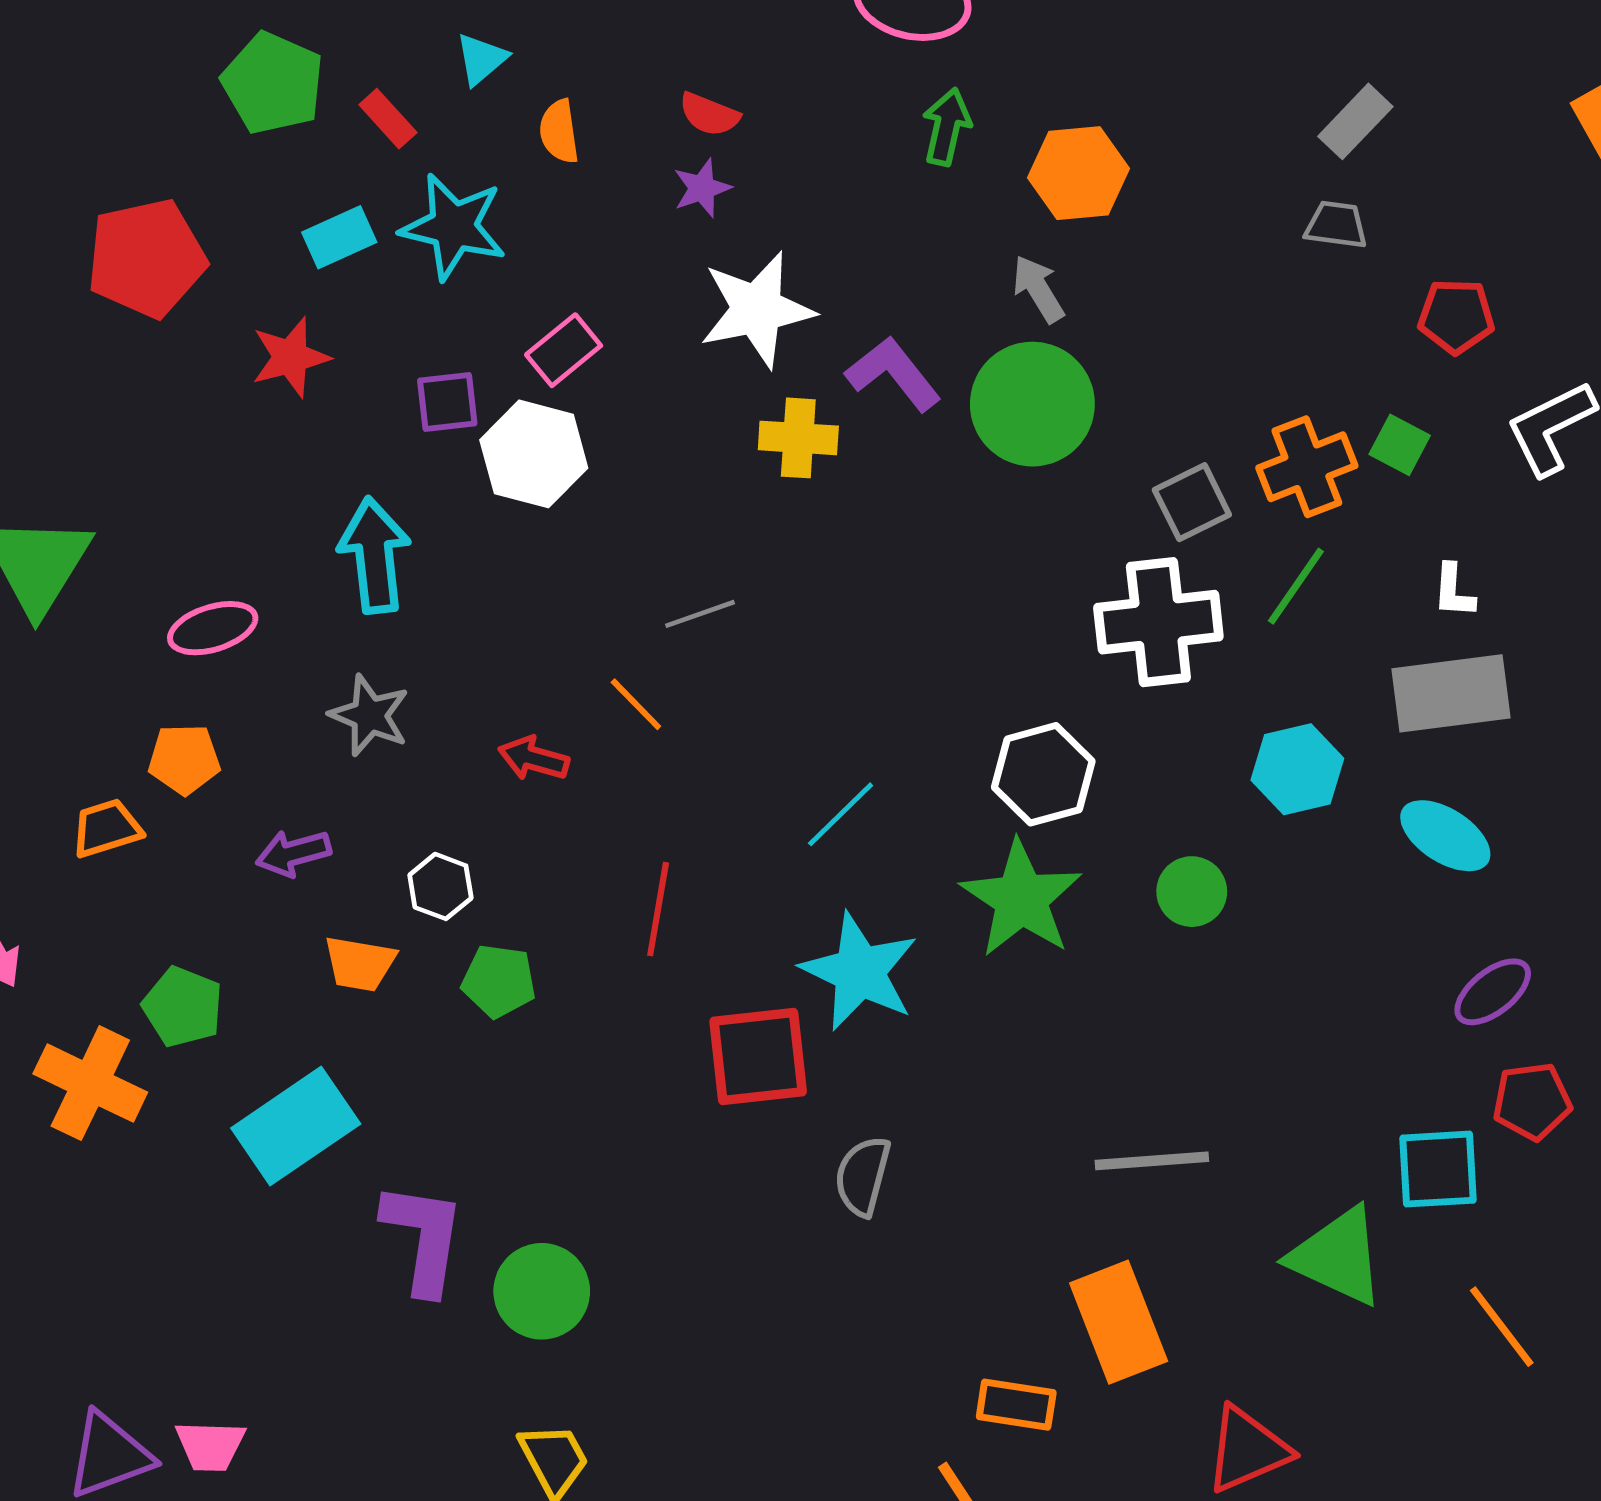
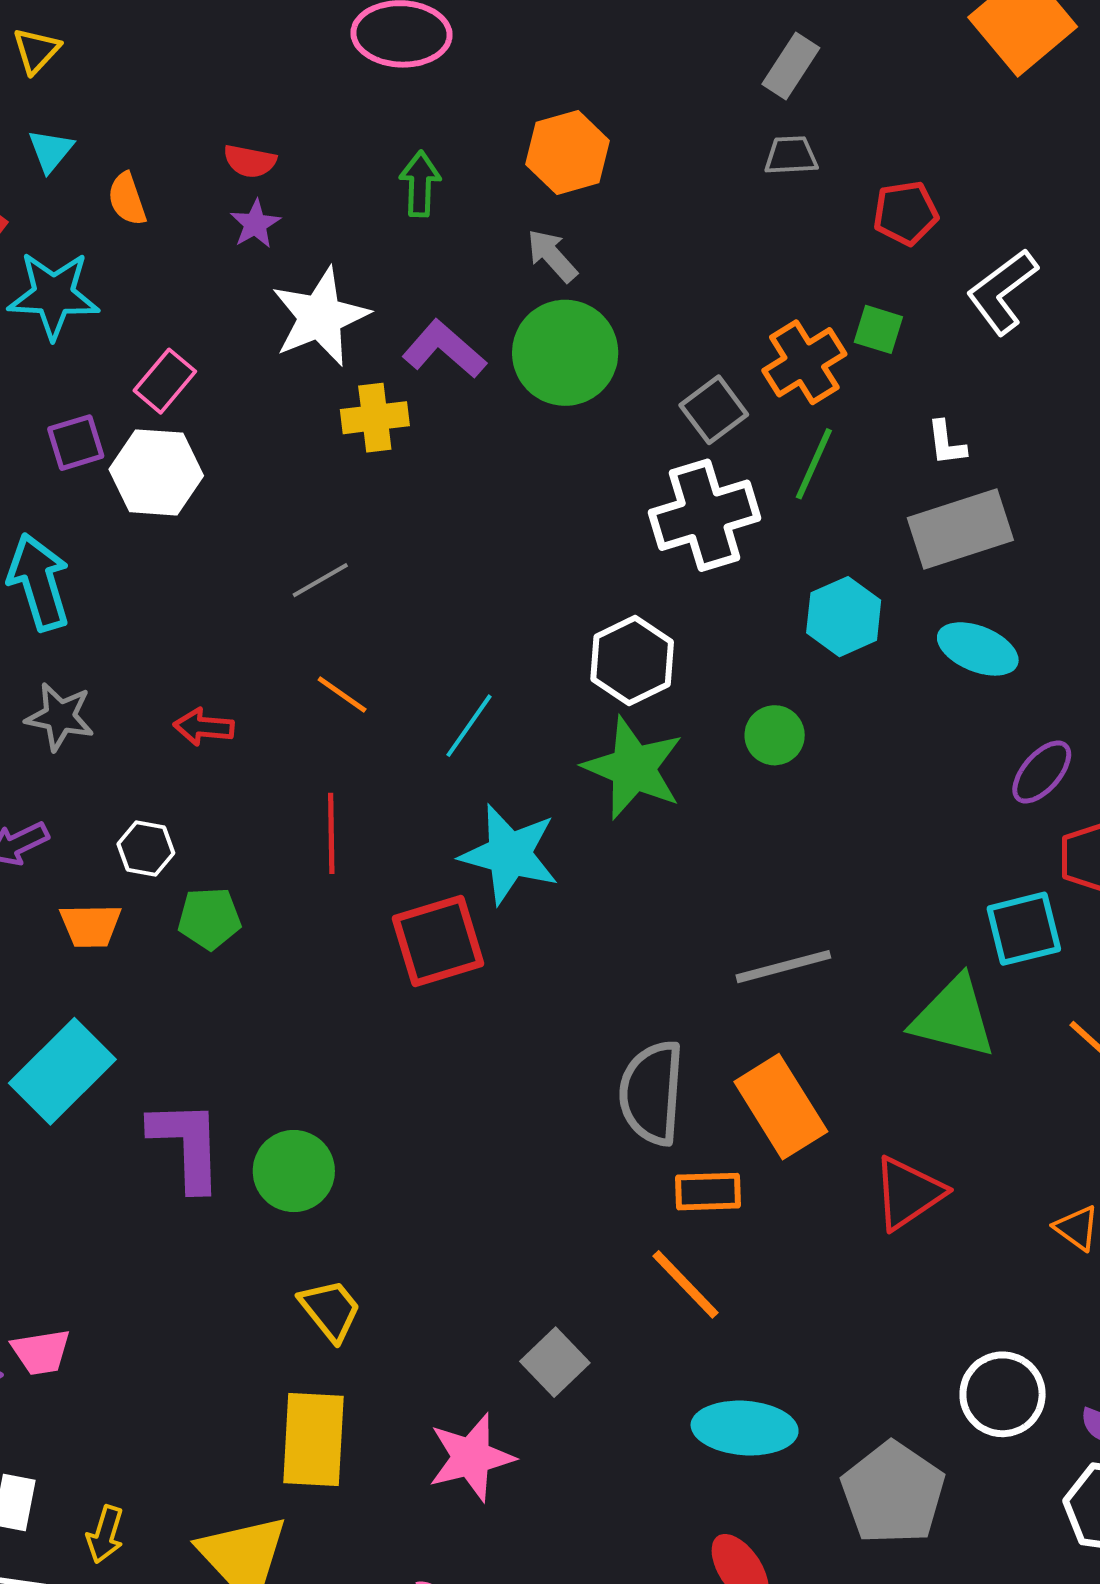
green arrow: (947, 127) -> (420, 184), moved
orange line: (636, 704) -> (342, 695), moved
gray semicircle: (863, 1176) -> (652, 1093), moved, size x1.5

